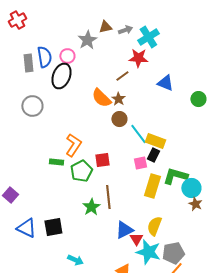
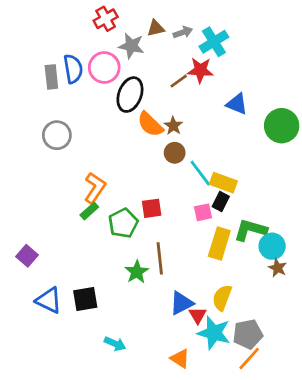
red cross: (17, 20) -> (106, 19), moved
gray star: (87, 40) -> (131, 46), turned -30
pink circle: (67, 56) -> (104, 67), size x1.5
black ellipse: (61, 76) -> (130, 95), moved
brown line: (122, 76) -> (179, 81), moved
green circle: (198, 99) -> (282, 126), size x1.6
orange L-shape: (73, 145) -> (95, 188), moved
green rectangle: (56, 162) -> (89, 211), turned -48

